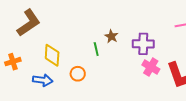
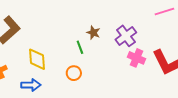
purple cross: (143, 44) -> (126, 36), turned -30
orange circle: (78, 74) -> (74, 73), moved

